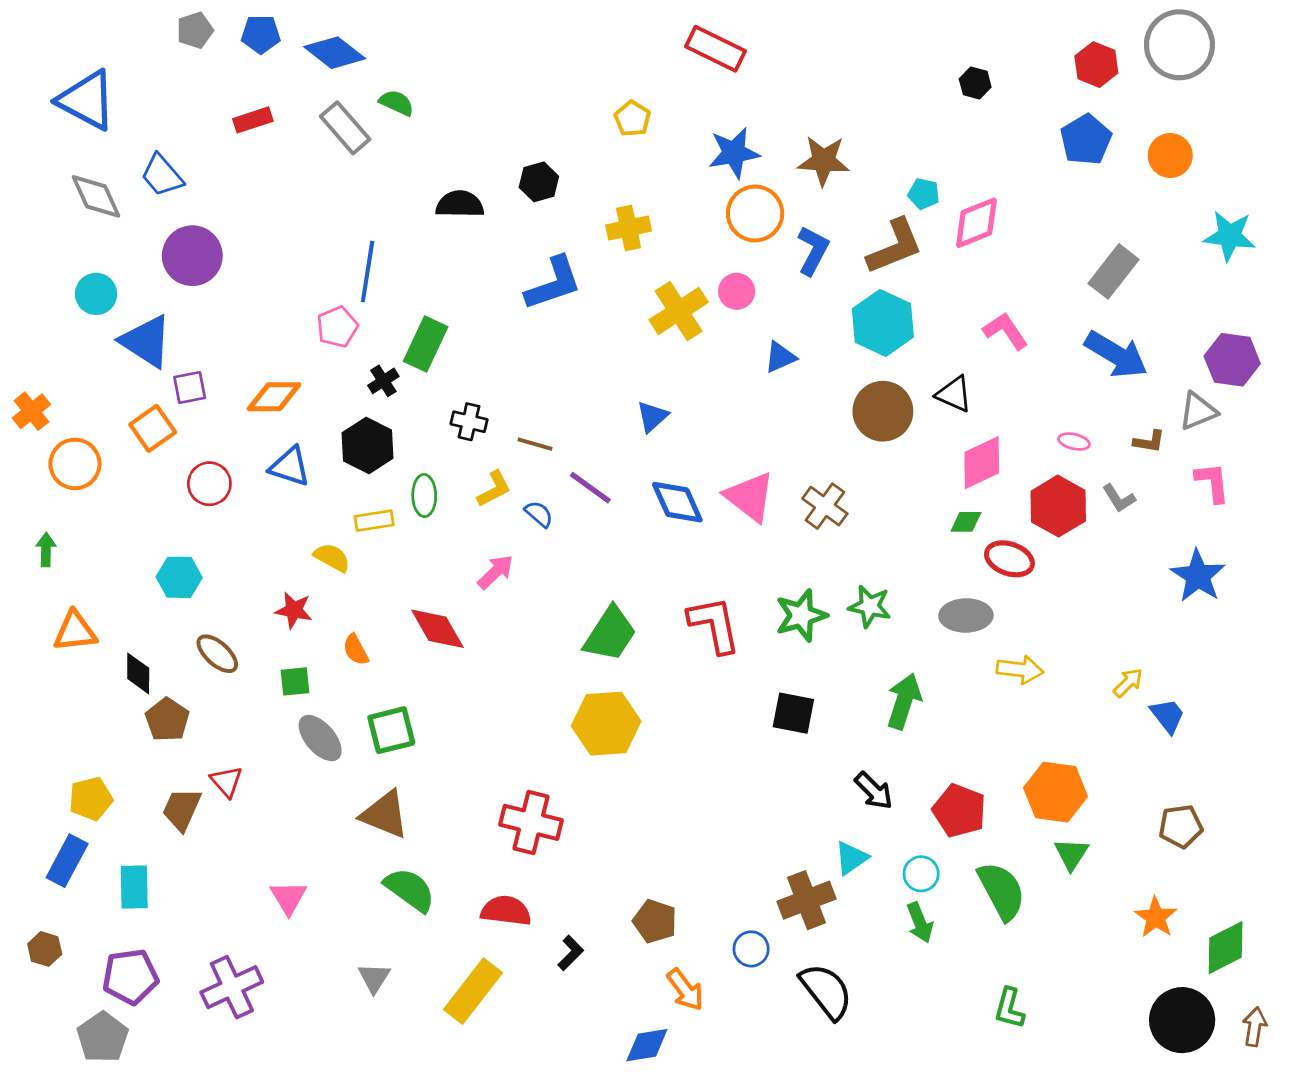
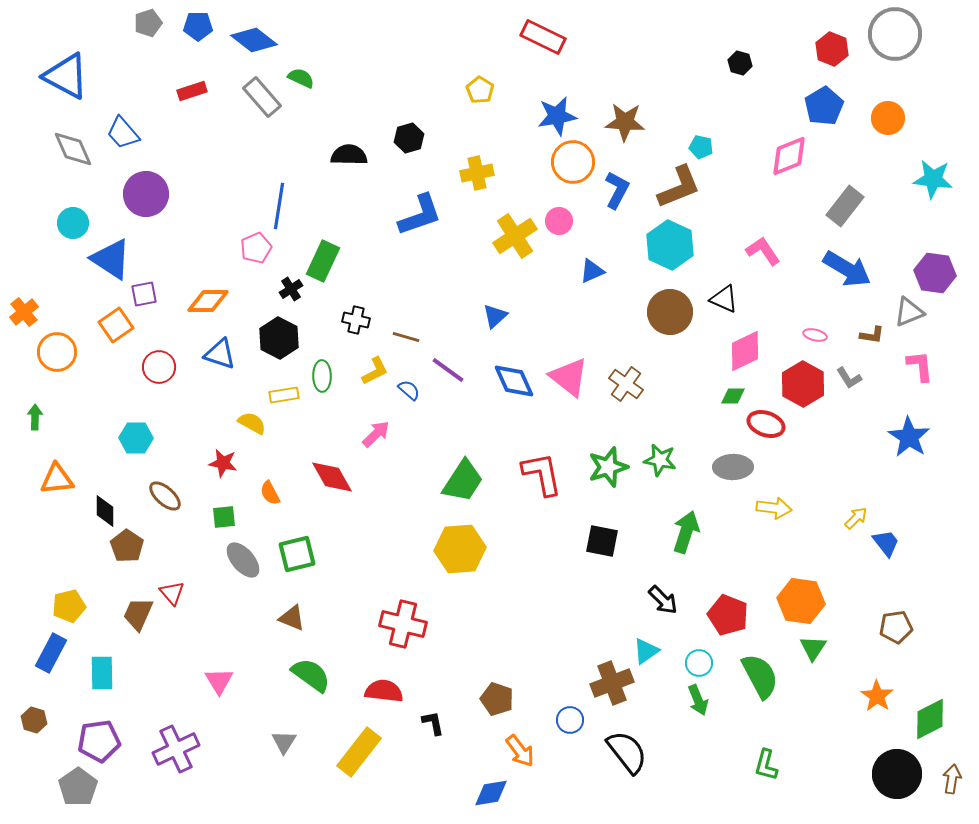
pink diamond: (976, 223) -> (789, 156), moved
brown triangle: (385, 815) -> (292, 618), size x0.7
black L-shape: (571, 953) -> (433, 723), turned -56

